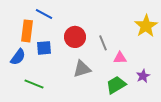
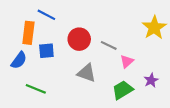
gray line: (103, 43) -> (109, 45), turned -42
pink triangle: (120, 58) -> (127, 61), turned -40
gray triangle: (82, 69) -> (87, 73), turned 36

